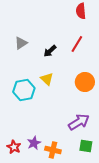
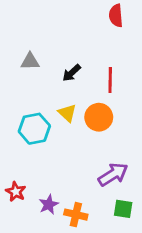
gray triangle: (21, 43) -> (30, 61), turned 32
red line: (77, 44) -> (110, 80), moved, turned -30
orange circle: (85, 82) -> (99, 117), moved
red star: (14, 147) -> (16, 192), moved

